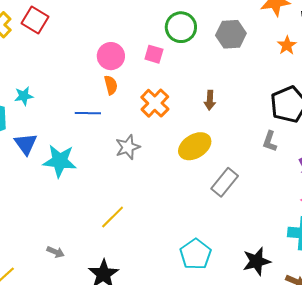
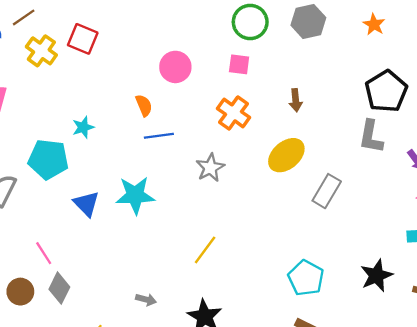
pink square: (154, 54) -> (239, 64), moved
orange semicircle: (111, 85) -> (144, 105), moved
gray L-shape: (270, 141) -> (371, 137), size x1.4
blue triangle: (26, 144) -> (86, 204), moved

